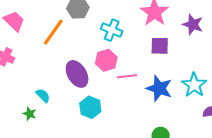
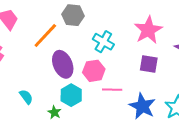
purple ellipse: (77, 74) -> (63, 64), moved
cyan hexagon: (90, 107) -> (71, 95), moved
green star: (30, 114) -> (54, 112), moved

